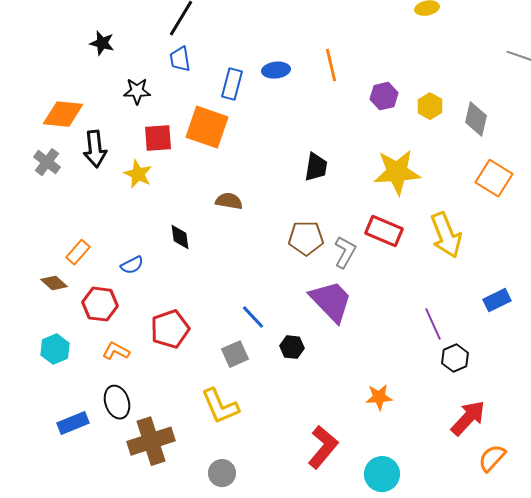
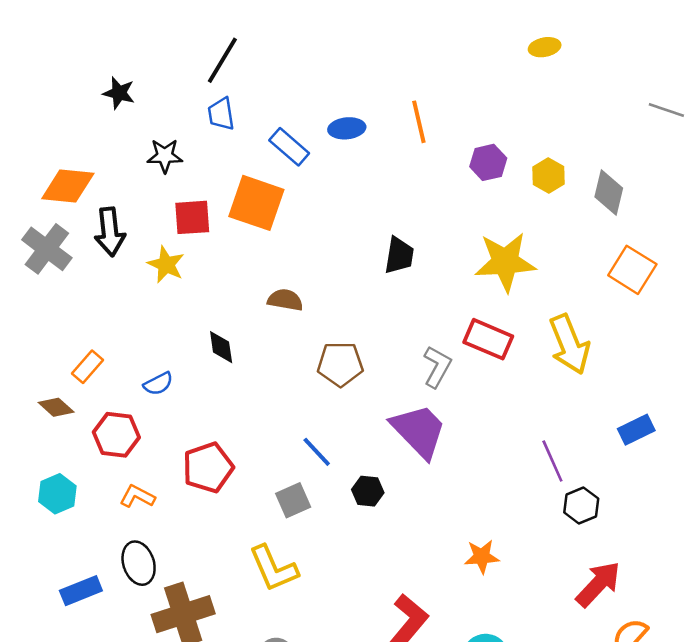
blue rectangle: (232, 84) -> (289, 147), turned -64
gray cross: (47, 162) -> (47, 249), size x1.4
brown pentagon: (306, 238) -> (340, 364), moved

